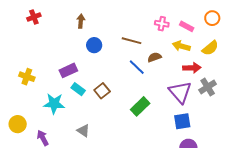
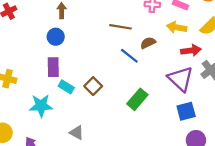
blue circle: (94, 45) -> (56, 37), moved
purple rectangle: (68, 70) -> (53, 67), turned -60

